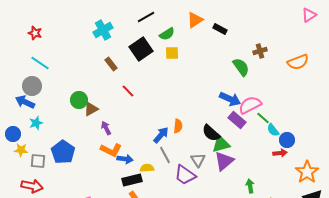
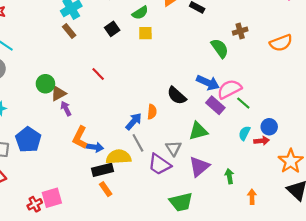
black square: (141, 49) -> (112, 29), size x0.6
brown rectangle: (111, 64) -> (69, 31), moved
purple arrow: (106, 128) -> (66, 108), moved
cyan semicircle: (273, 130) -> (244, 133), moved, turned 64
black semicircle: (211, 133) -> (177, 96), moved
orange L-shape: (111, 150) -> (80, 138), turned 90
purple triangle: (224, 161) -> (199, 167), moved
yellow semicircle: (147, 168) -> (119, 157), size x1.6

